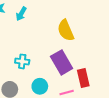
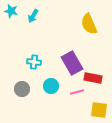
yellow semicircle: (66, 30) -> (89, 24), moved
red rectangle: (83, 78) -> (93, 78), turned -66

